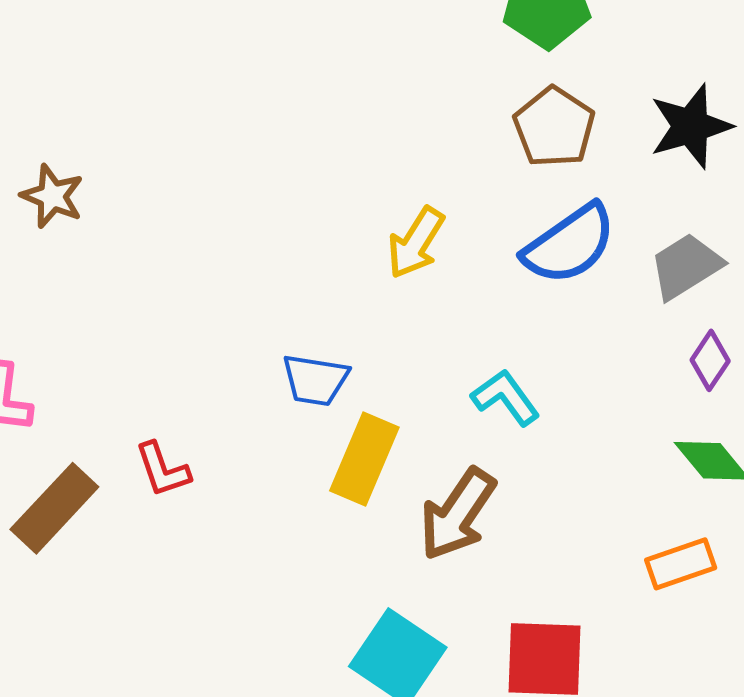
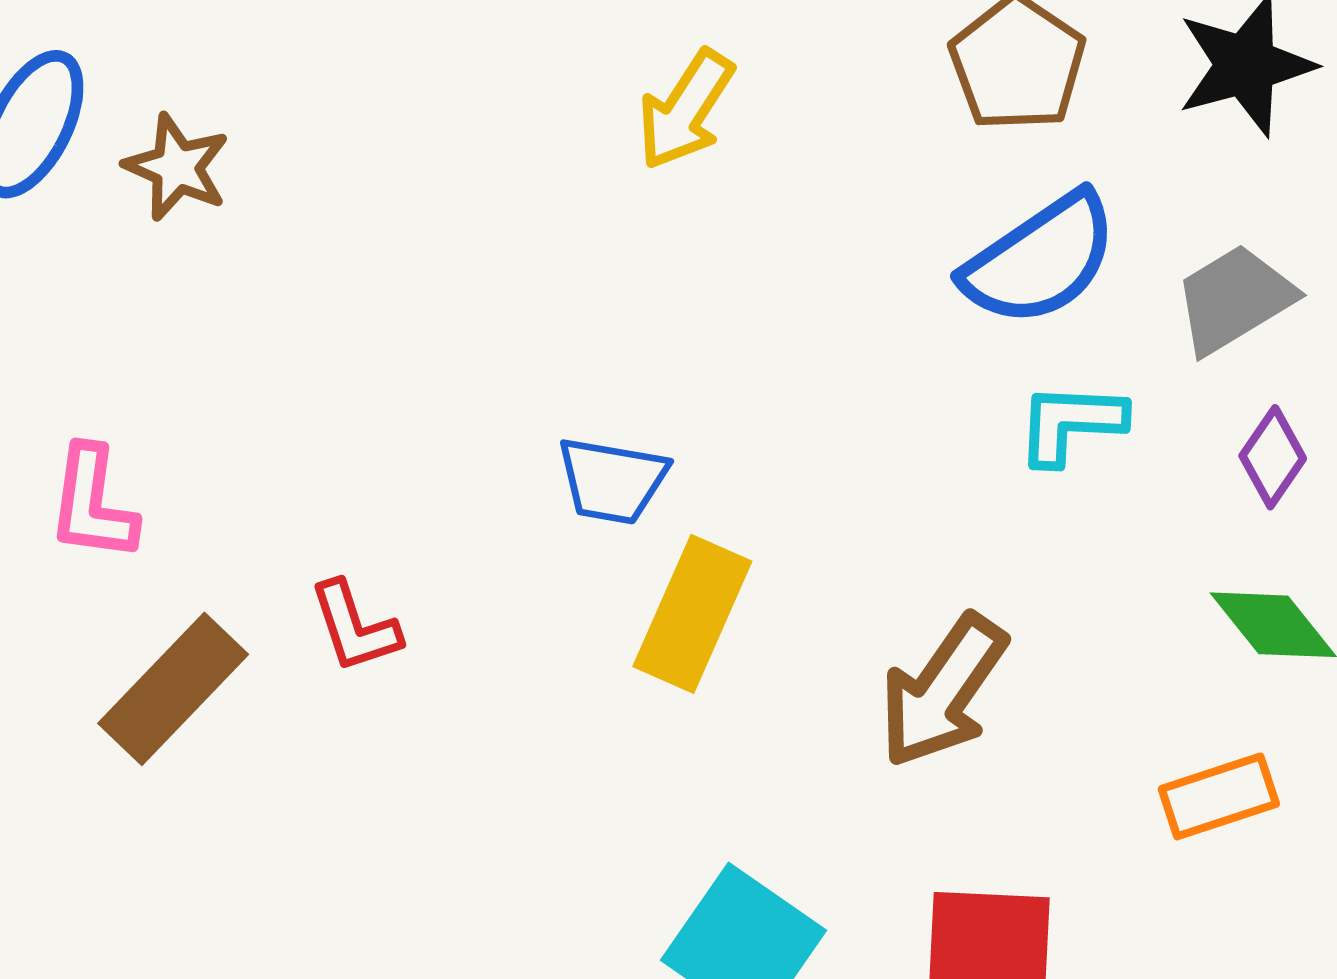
yellow arrow: (416, 243) -> (686, 110), moved
cyan L-shape: (506, 397) -> (1071, 423), moved, turned -52
brown arrow: (458, 514) -> (943, 691), moved

